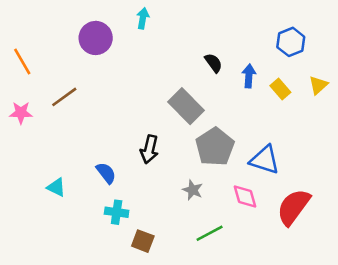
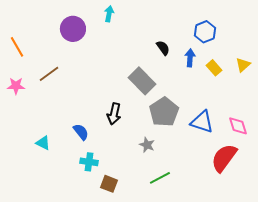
blue hexagon: (291, 42) -> (205, 32), moved
pink diamond: (245, 196) -> (238, 126), moved

